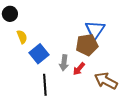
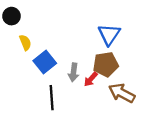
brown pentagon: (87, 45) -> (106, 64), moved

